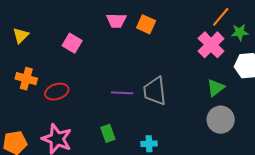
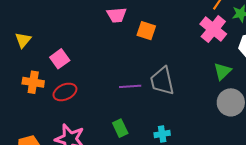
orange square: (146, 24) -> (146, 31), moved
pink square: (72, 43) -> (60, 59), moved, turned 30

